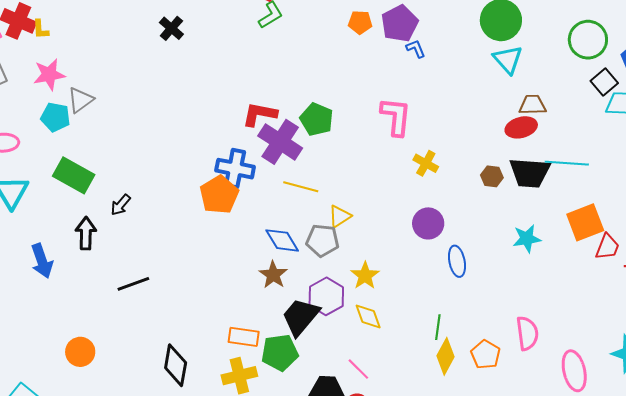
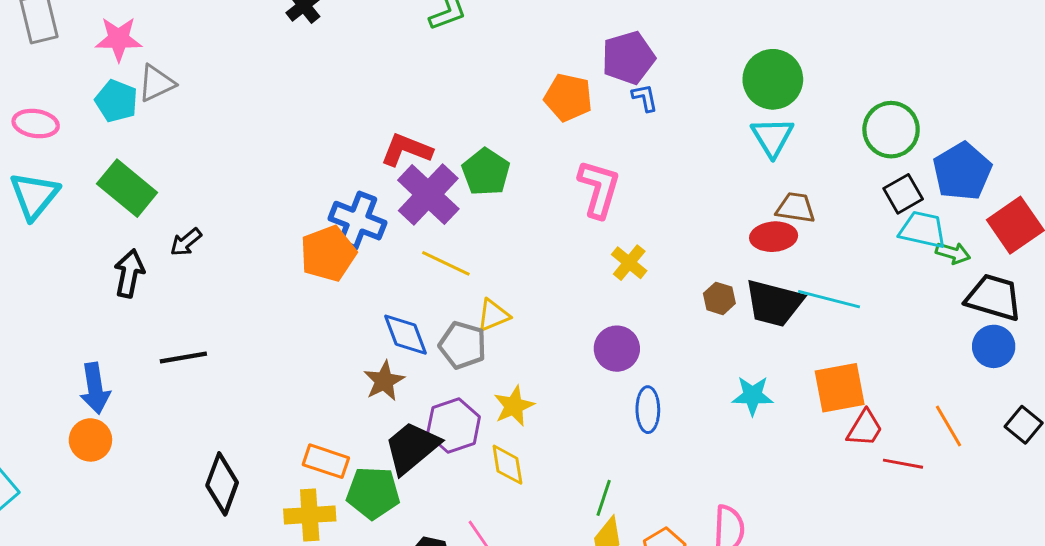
orange pentagon: (360, 22) -> (568, 97), moved, size x1.4
blue arrow: (42, 261) -> (95, 388), moved

